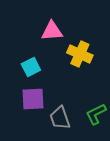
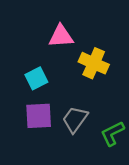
gray trapezoid: (60, 118) -> (75, 119), moved, turned 55

